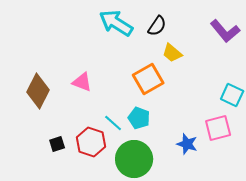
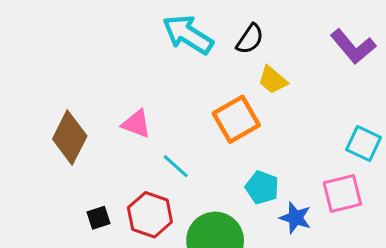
cyan pentagon: (139, 118) -> (262, 187), moved
cyan line: (113, 123) -> (176, 166), moved

